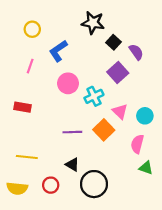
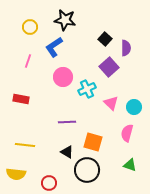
black star: (93, 23) -> (65, 20), moved
purple semicircle: (136, 52) -> (126, 48), turned 35
orange square: (104, 130) -> (93, 142), moved, turned -30
green triangle: (146, 168) -> (130, 165), moved
red circle: (51, 185) -> (49, 183), moved

